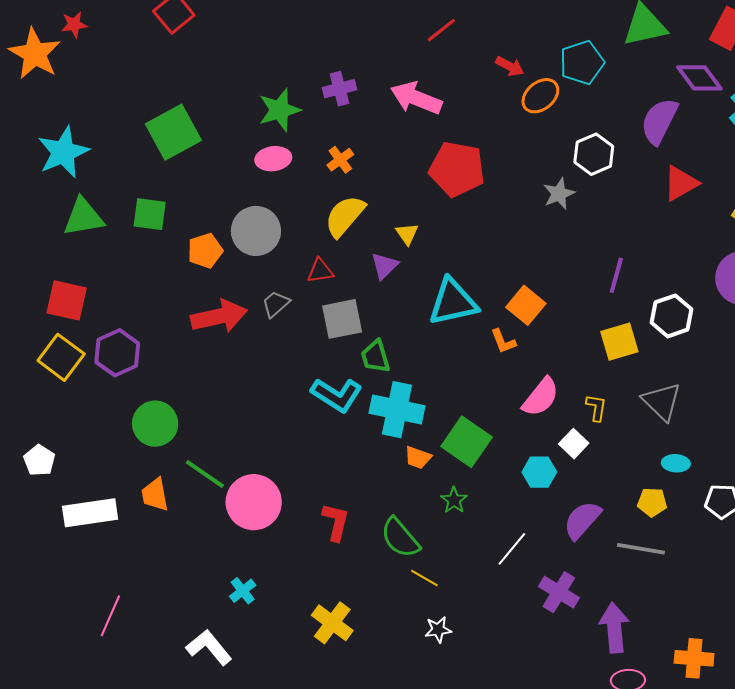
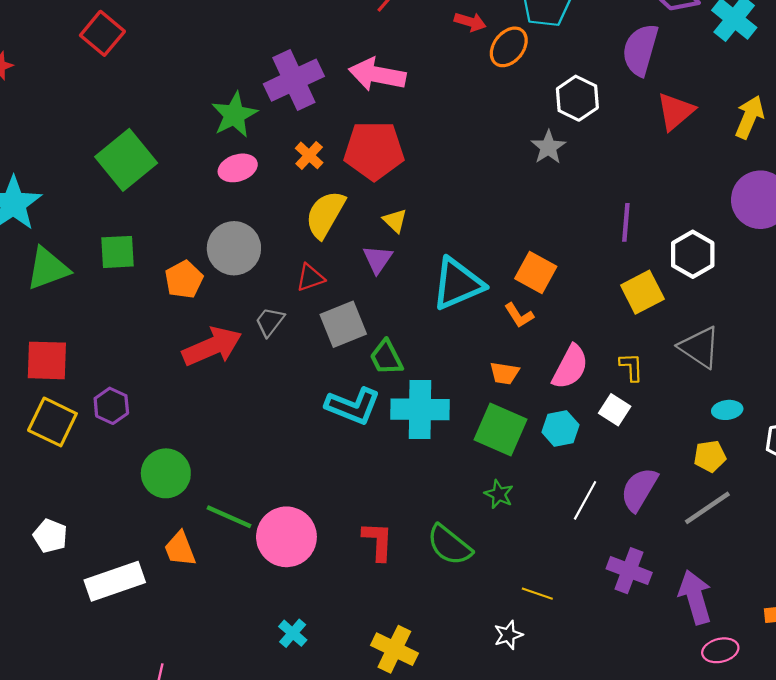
purple cross: (340, 89) -> (294, 80), size x1.6
red pentagon: (457, 169) -> (374, 150), moved
purple hexagon: (117, 353) -> (111, 406), size x0.7
orange trapezoid: (418, 458) -> (504, 373), moved
cyan hexagon: (539, 472) -> (560, 429), moved
white line: (512, 549) -> (585, 500), moved
gray line: (641, 549) -> (707, 508), turned -33
yellow line: (424, 578) -> (537, 594), moved

